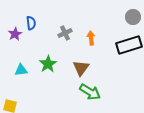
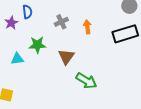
green star: (48, 64) -> (37, 45), moved, turned 30
brown triangle: (81, 68) -> (66, 57), moved

